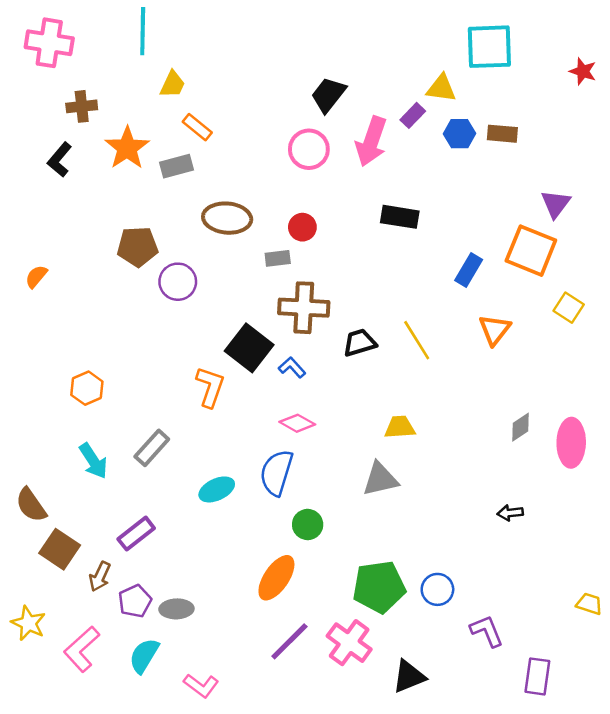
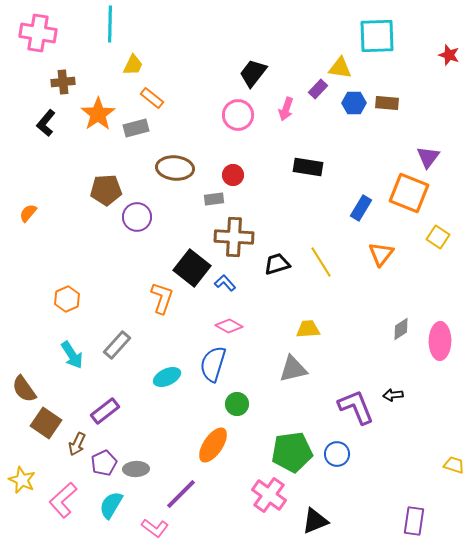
pink arrow: (371, 141) -> (286, 109), size x0.6
purple L-shape: (487, 631) -> (356, 407), moved, size x1.4
purple line: (289, 641) -> (181, 494), moved

